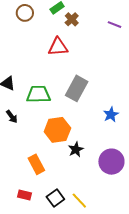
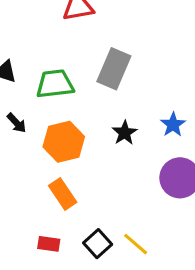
blue star: (111, 115) -> (173, 125), moved
orange hexagon: (57, 130) -> (64, 142), moved
black star: (76, 149) -> (125, 133), moved

